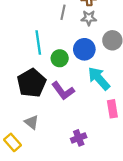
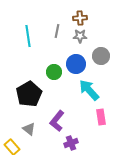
cyan line: (38, 43) -> (28, 36), moved
purple L-shape: (63, 91) -> (57, 121), moved, turned 75

